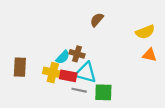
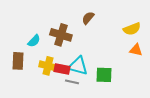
brown cross: (77, 54) -> (61, 35), moved, size x1.5
cyan semicircle: (63, 57) -> (34, 41), moved
green square: (103, 92) -> (104, 75), moved

